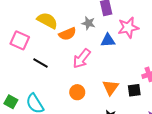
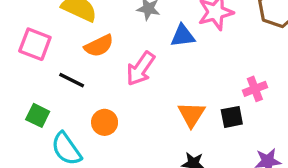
orange semicircle: (67, 34) -> (99, 46), moved
orange circle: (77, 92) -> (105, 122), moved
green square: (11, 102) -> (38, 115), moved

